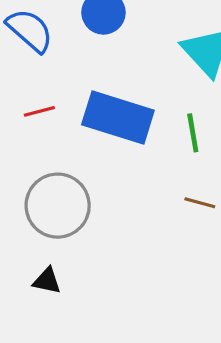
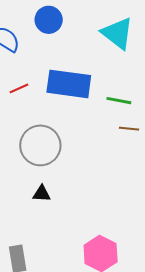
green line: (193, 133) -> (119, 101), moved, turned -60

